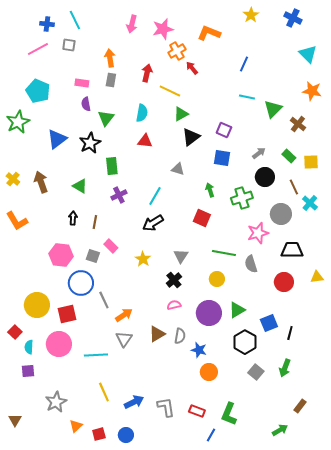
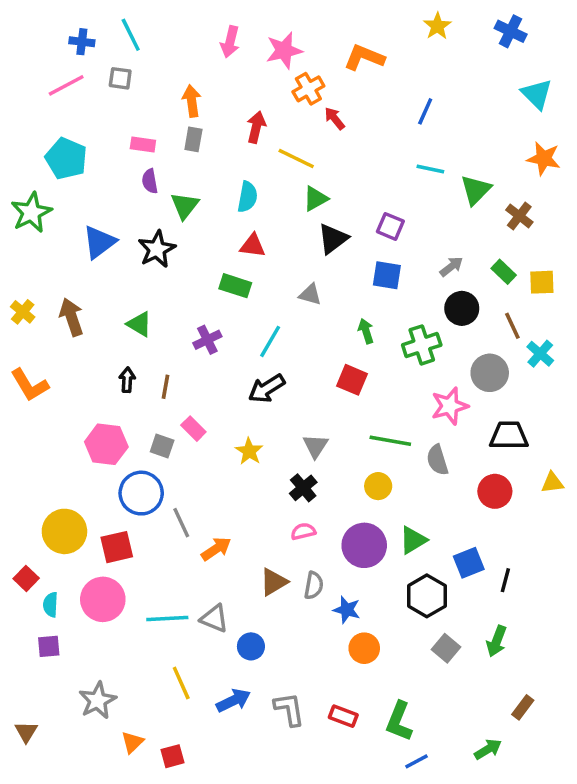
green rectangle: (112, 166) -> (235, 286), moved, turned -66
gray triangle: (124, 339) -> (214, 619), moved, turned -42
blue circle: (126, 435) -> (251, 646), moved
blue line: (211, 435) -> (416, 761), moved, turned 32

